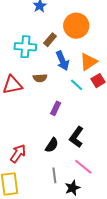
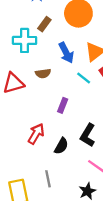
brown rectangle: (50, 40) -> (44, 24), moved
red arrow: (18, 153) -> (36, 134), moved
gray line: (54, 175) -> (48, 179), moved

